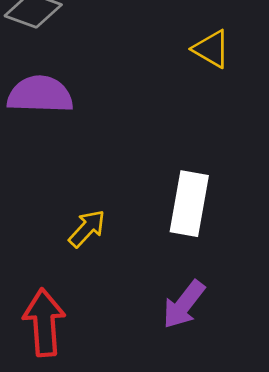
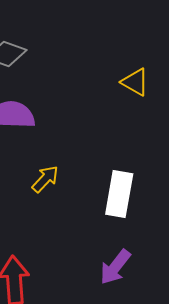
yellow arrow: (87, 229) -> (45, 179), moved

